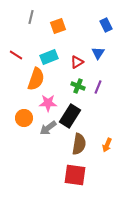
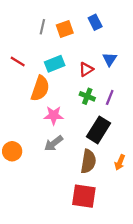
gray line: (31, 17) -> (42, 27), moved
blue rectangle: (106, 25) -> (95, 22), moved
black rectangle: (70, 116) -> (98, 130), moved
orange circle: (24, 118) -> (12, 151), moved

